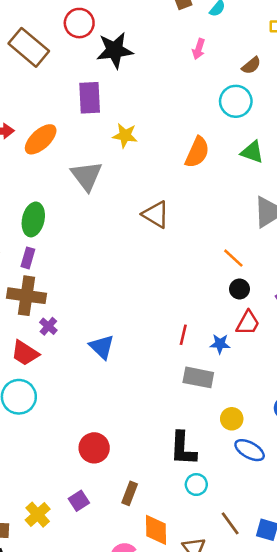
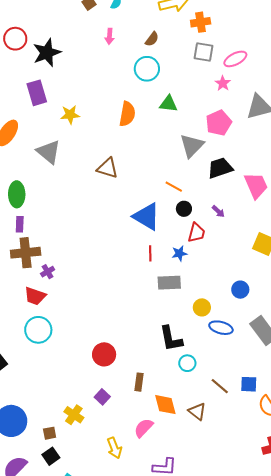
purple cross: (48, 326) -> (48, 272), turned 32
blue triangle: (102, 347) -> (147, 217), moved, size x1.4

